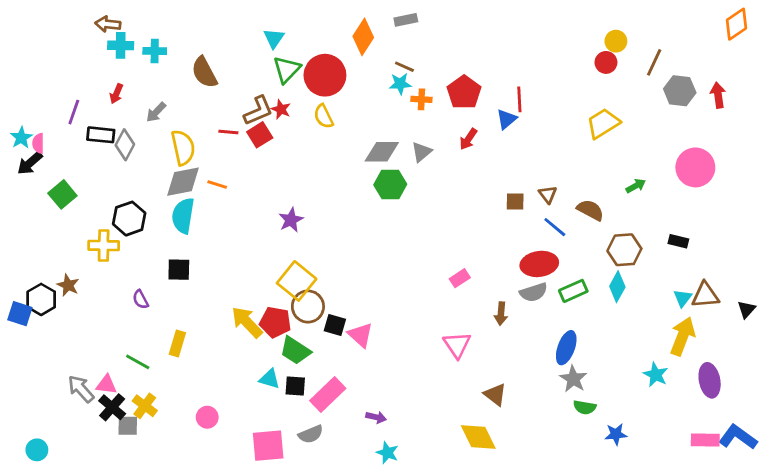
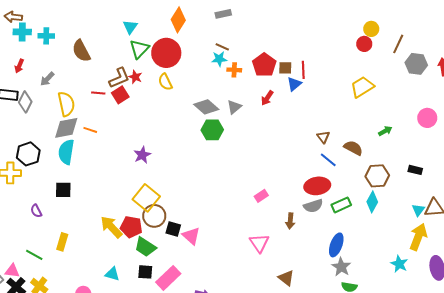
orange diamond: (363, 37) -> (178, 20), moved
gray diamond: (382, 152) -> (206, 107), turned 40
pink circle: (695, 167) -> (427, 118), size x0.7
brown square: (515, 202) -> (285, 68), moved
cyan triangle: (270, 379) -> (112, 274), moved

